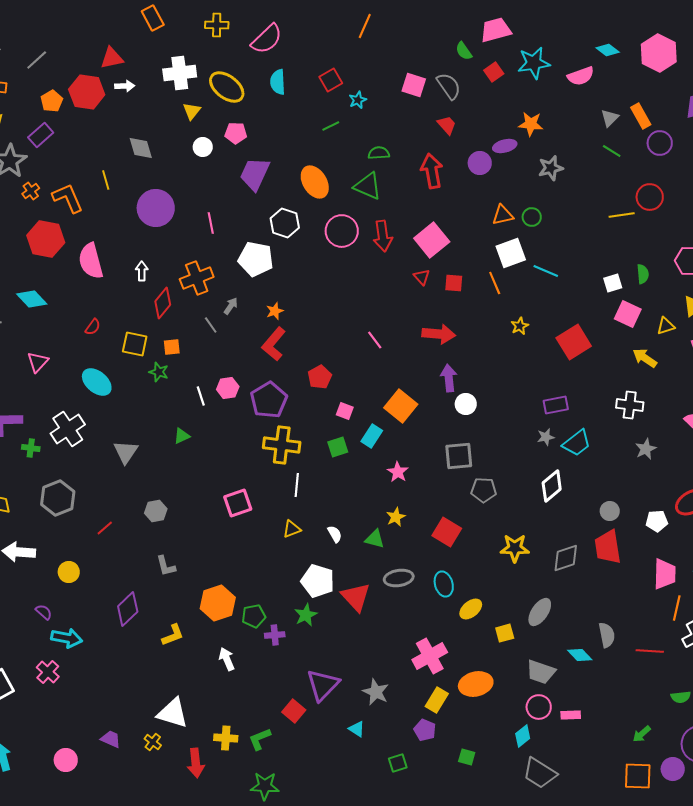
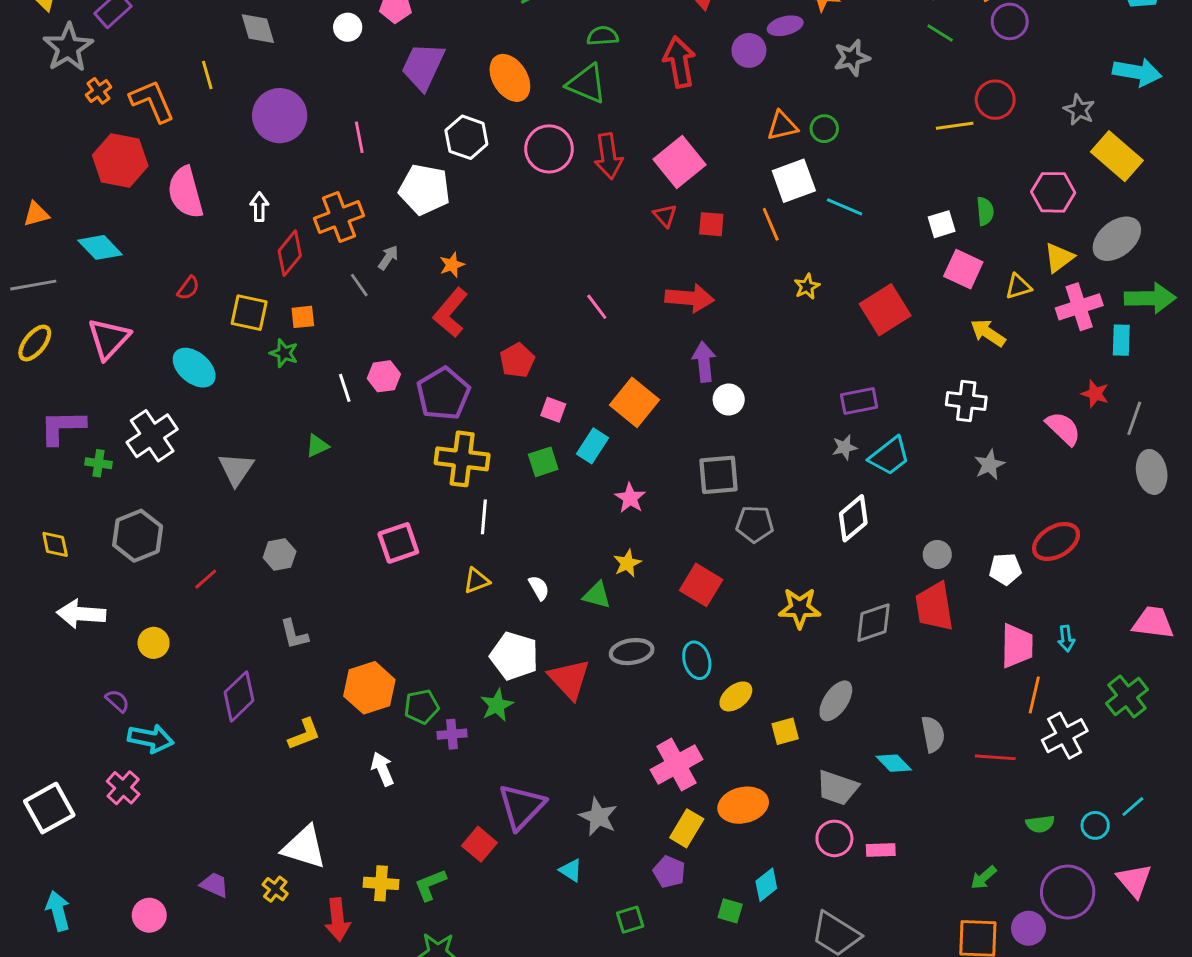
pink triangle: (38, 362) -> (109, 339), size x1.4
cyan diamond: (523, 736) -> (766, 885), moved

